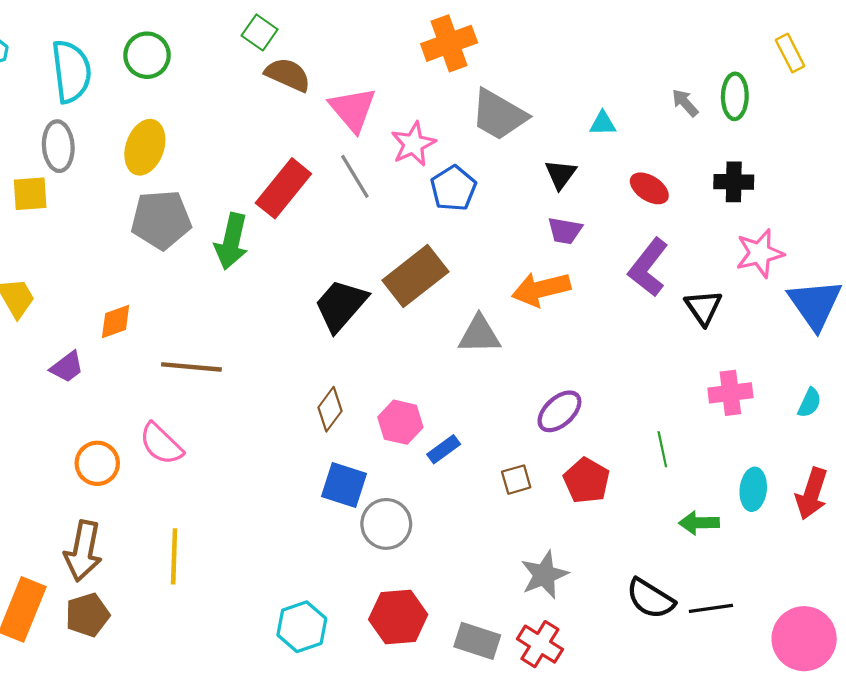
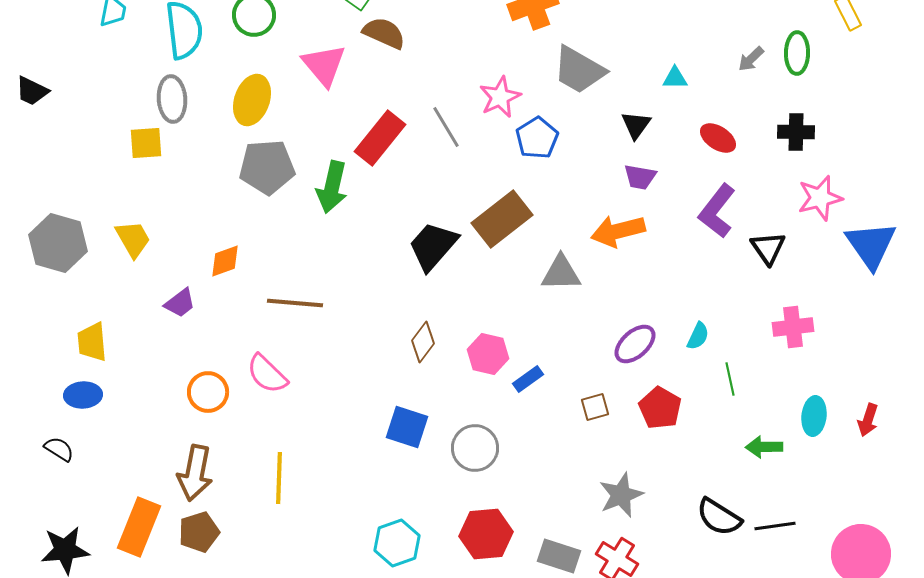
gray arrow: (685, 103) -> (751, 59), turned -92
pink triangle: (353, 109) -> (324, 65), moved
cyan semicircle: (810, 403) -> (698, 336), moved
blue square: (344, 485) -> (407, 427), moved
red arrow: (812, 494) -> (868, 420), size x0.7

